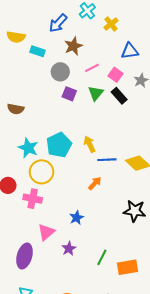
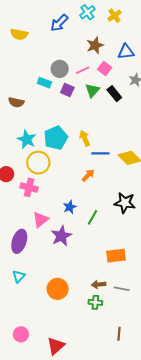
yellow cross: (111, 24) -> (114, 16), moved
brown star: (73, 46) -> (95, 45), moved
cyan rectangle: (38, 51) -> (44, 83), moved
pink line: (92, 68) -> (83, 70), moved
pink square: (115, 75) -> (105, 68), moved
purple star: (69, 249) -> (61, 236), size x1.5
green line: (102, 257) -> (93, 217), moved

